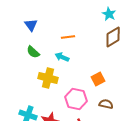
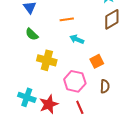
cyan arrow: (62, 57) -> (77, 39), moved
brown semicircle: (106, 104) -> (105, 86), turned 80

